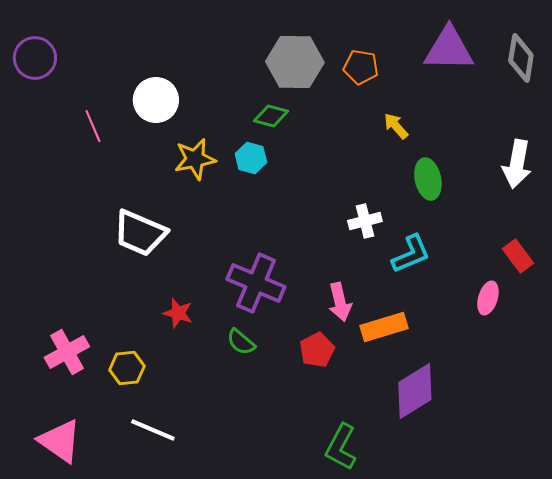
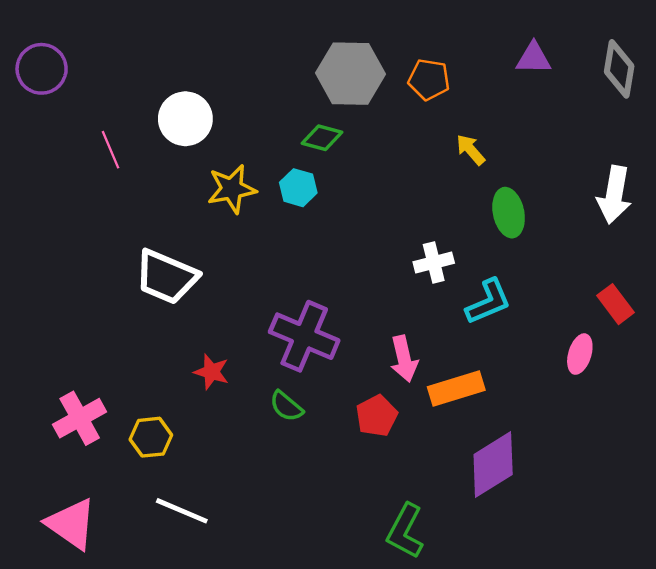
purple triangle: (449, 49) -> (533, 58), size x0.6

